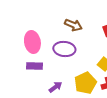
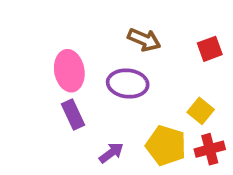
purple rectangle: (34, 66) -> (73, 114), turned 63
yellow pentagon: (85, 83) -> (166, 146), turned -30

